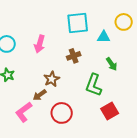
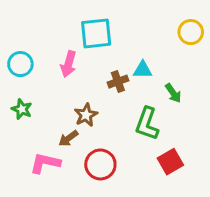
cyan square: (78, 23) -> (96, 33), moved
cyan triangle: (104, 37) -> (143, 70), moved
pink L-shape: (24, 112) -> (45, 163), turned 50

